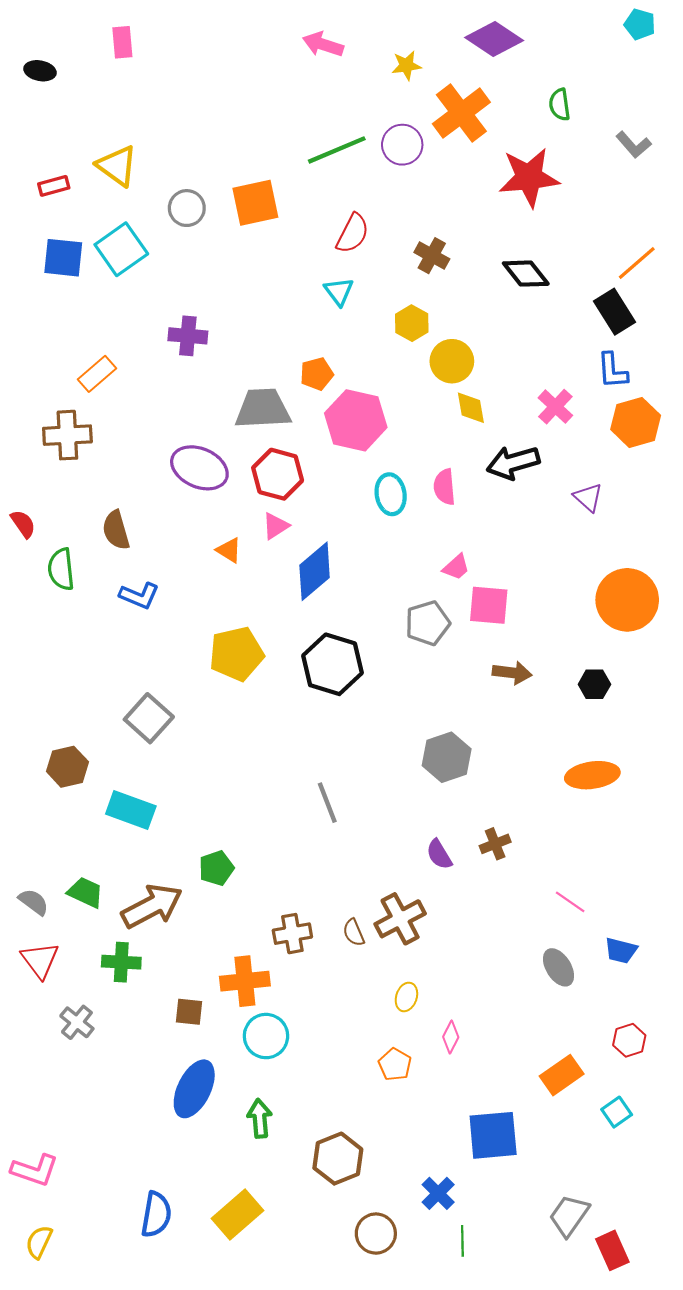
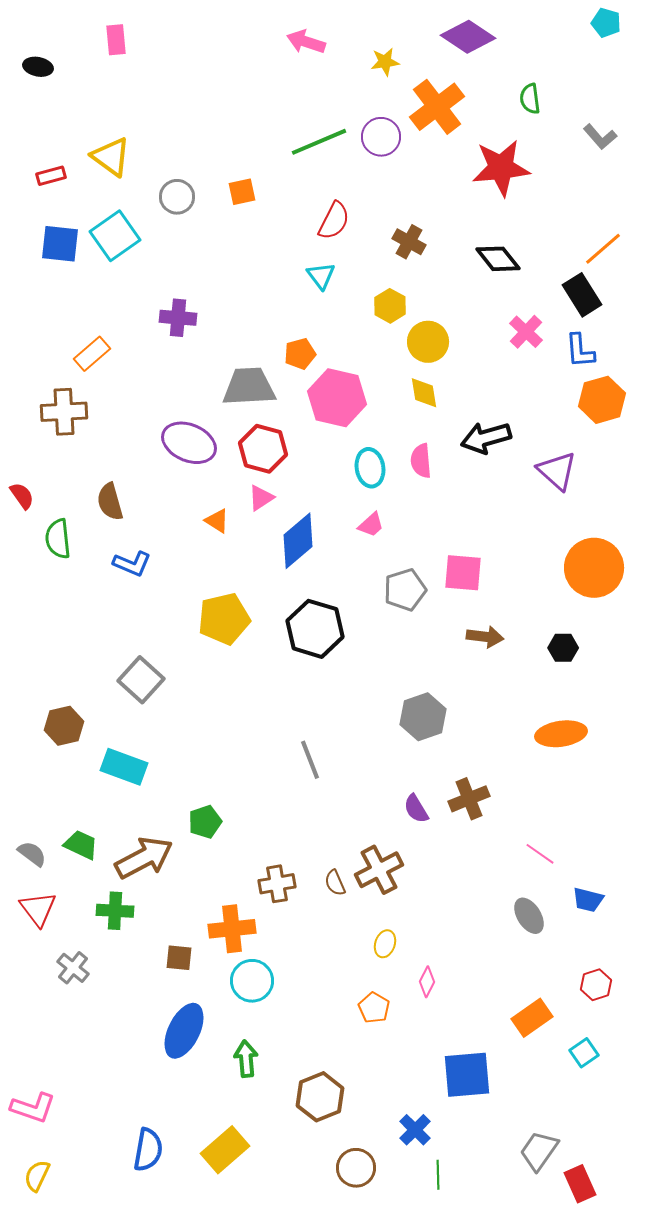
orange square: (255, 203) -> (242, 192), size x0.6
pink cross: (555, 407) -> (526, 332), moved
yellow diamond: (471, 408) -> (424, 393), moved
purple triangle: (588, 497) -> (557, 471), size x1.4
pink trapezoid: (456, 567) -> (371, 525), moved
brown cross: (495, 844) -> (469, 799), size x1.4

